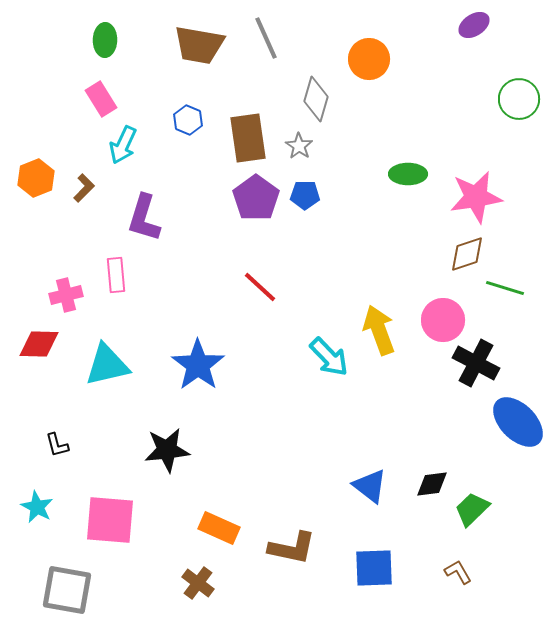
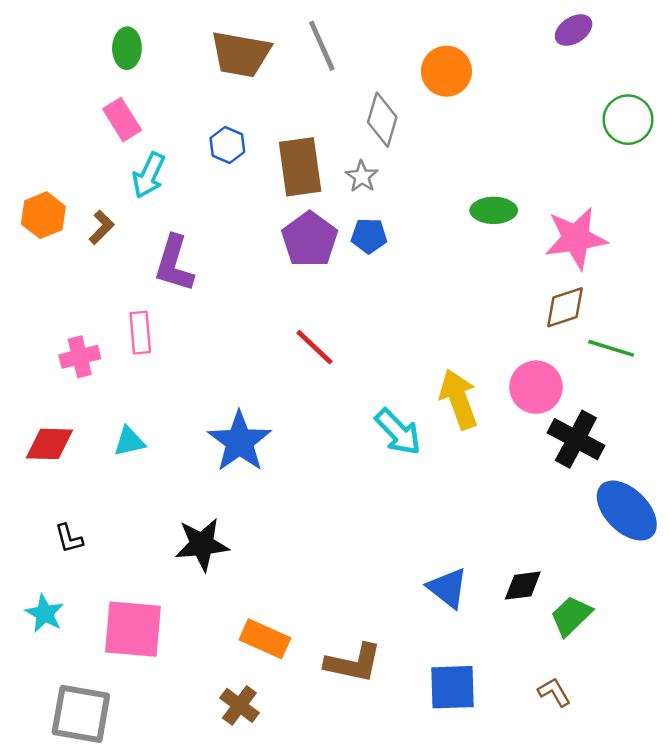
red diamond: (39, 344) -> (49, 444), moved
cyan triangle: (107, 365) -> (129, 442), size x0.6

